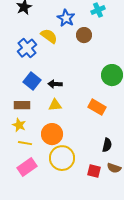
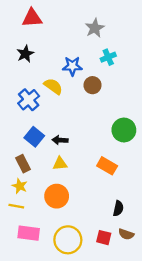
blue star: (66, 18) -> (72, 66), turned -30
brown rectangle: (22, 105) -> (23, 164), turned 63
yellow line: (25, 143) -> (16, 206), moved
yellow circle: (62, 158) -> (68, 240), moved
pink rectangle: (27, 167) -> (29, 233), turned 42

